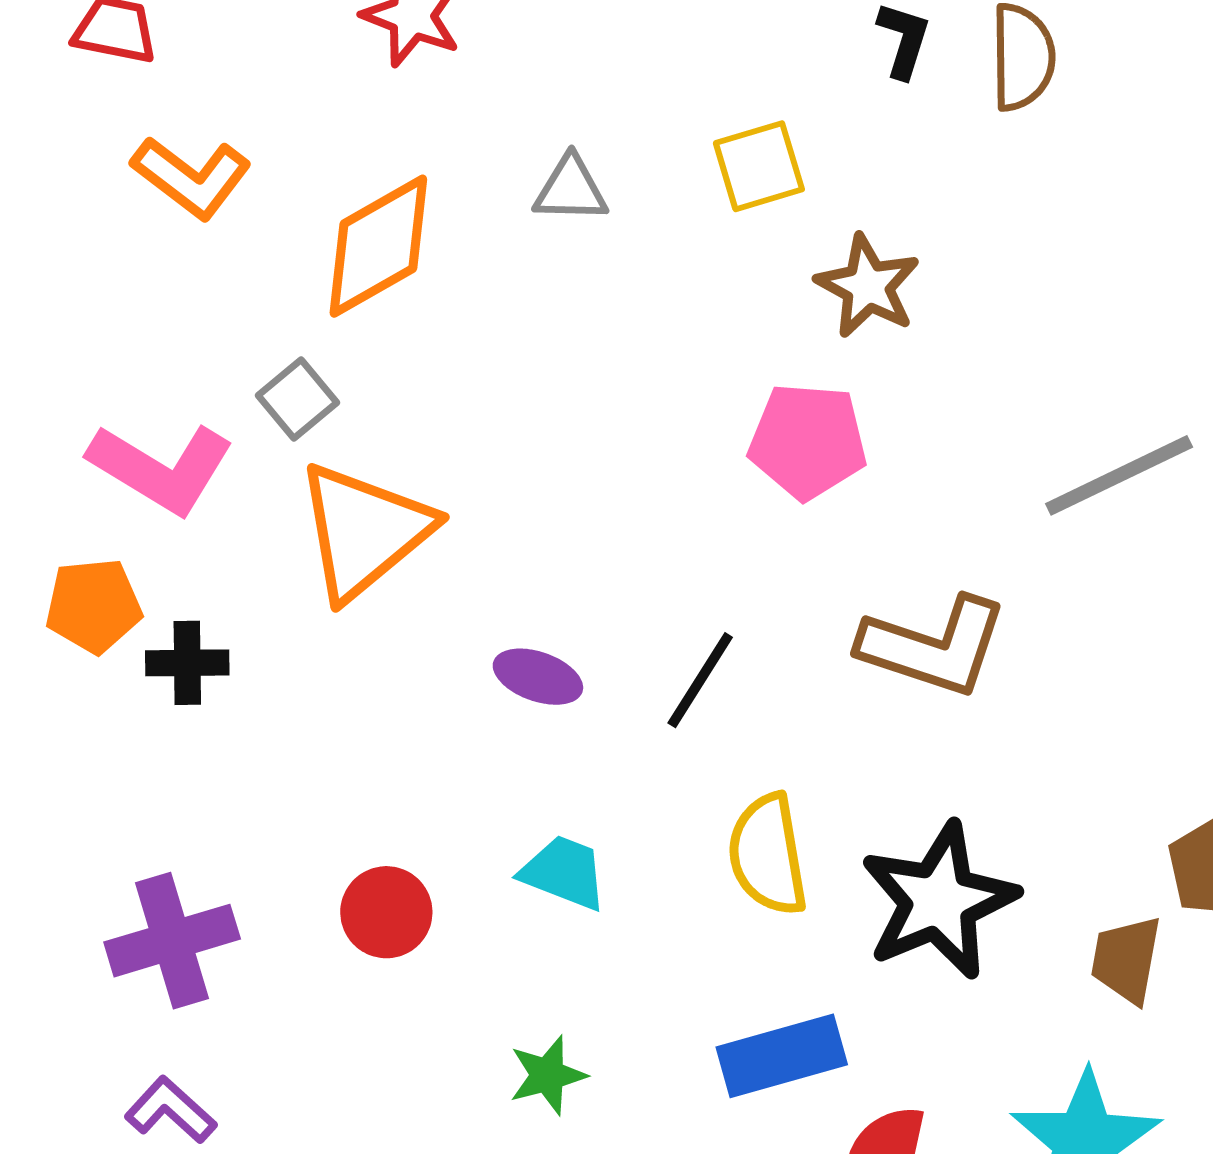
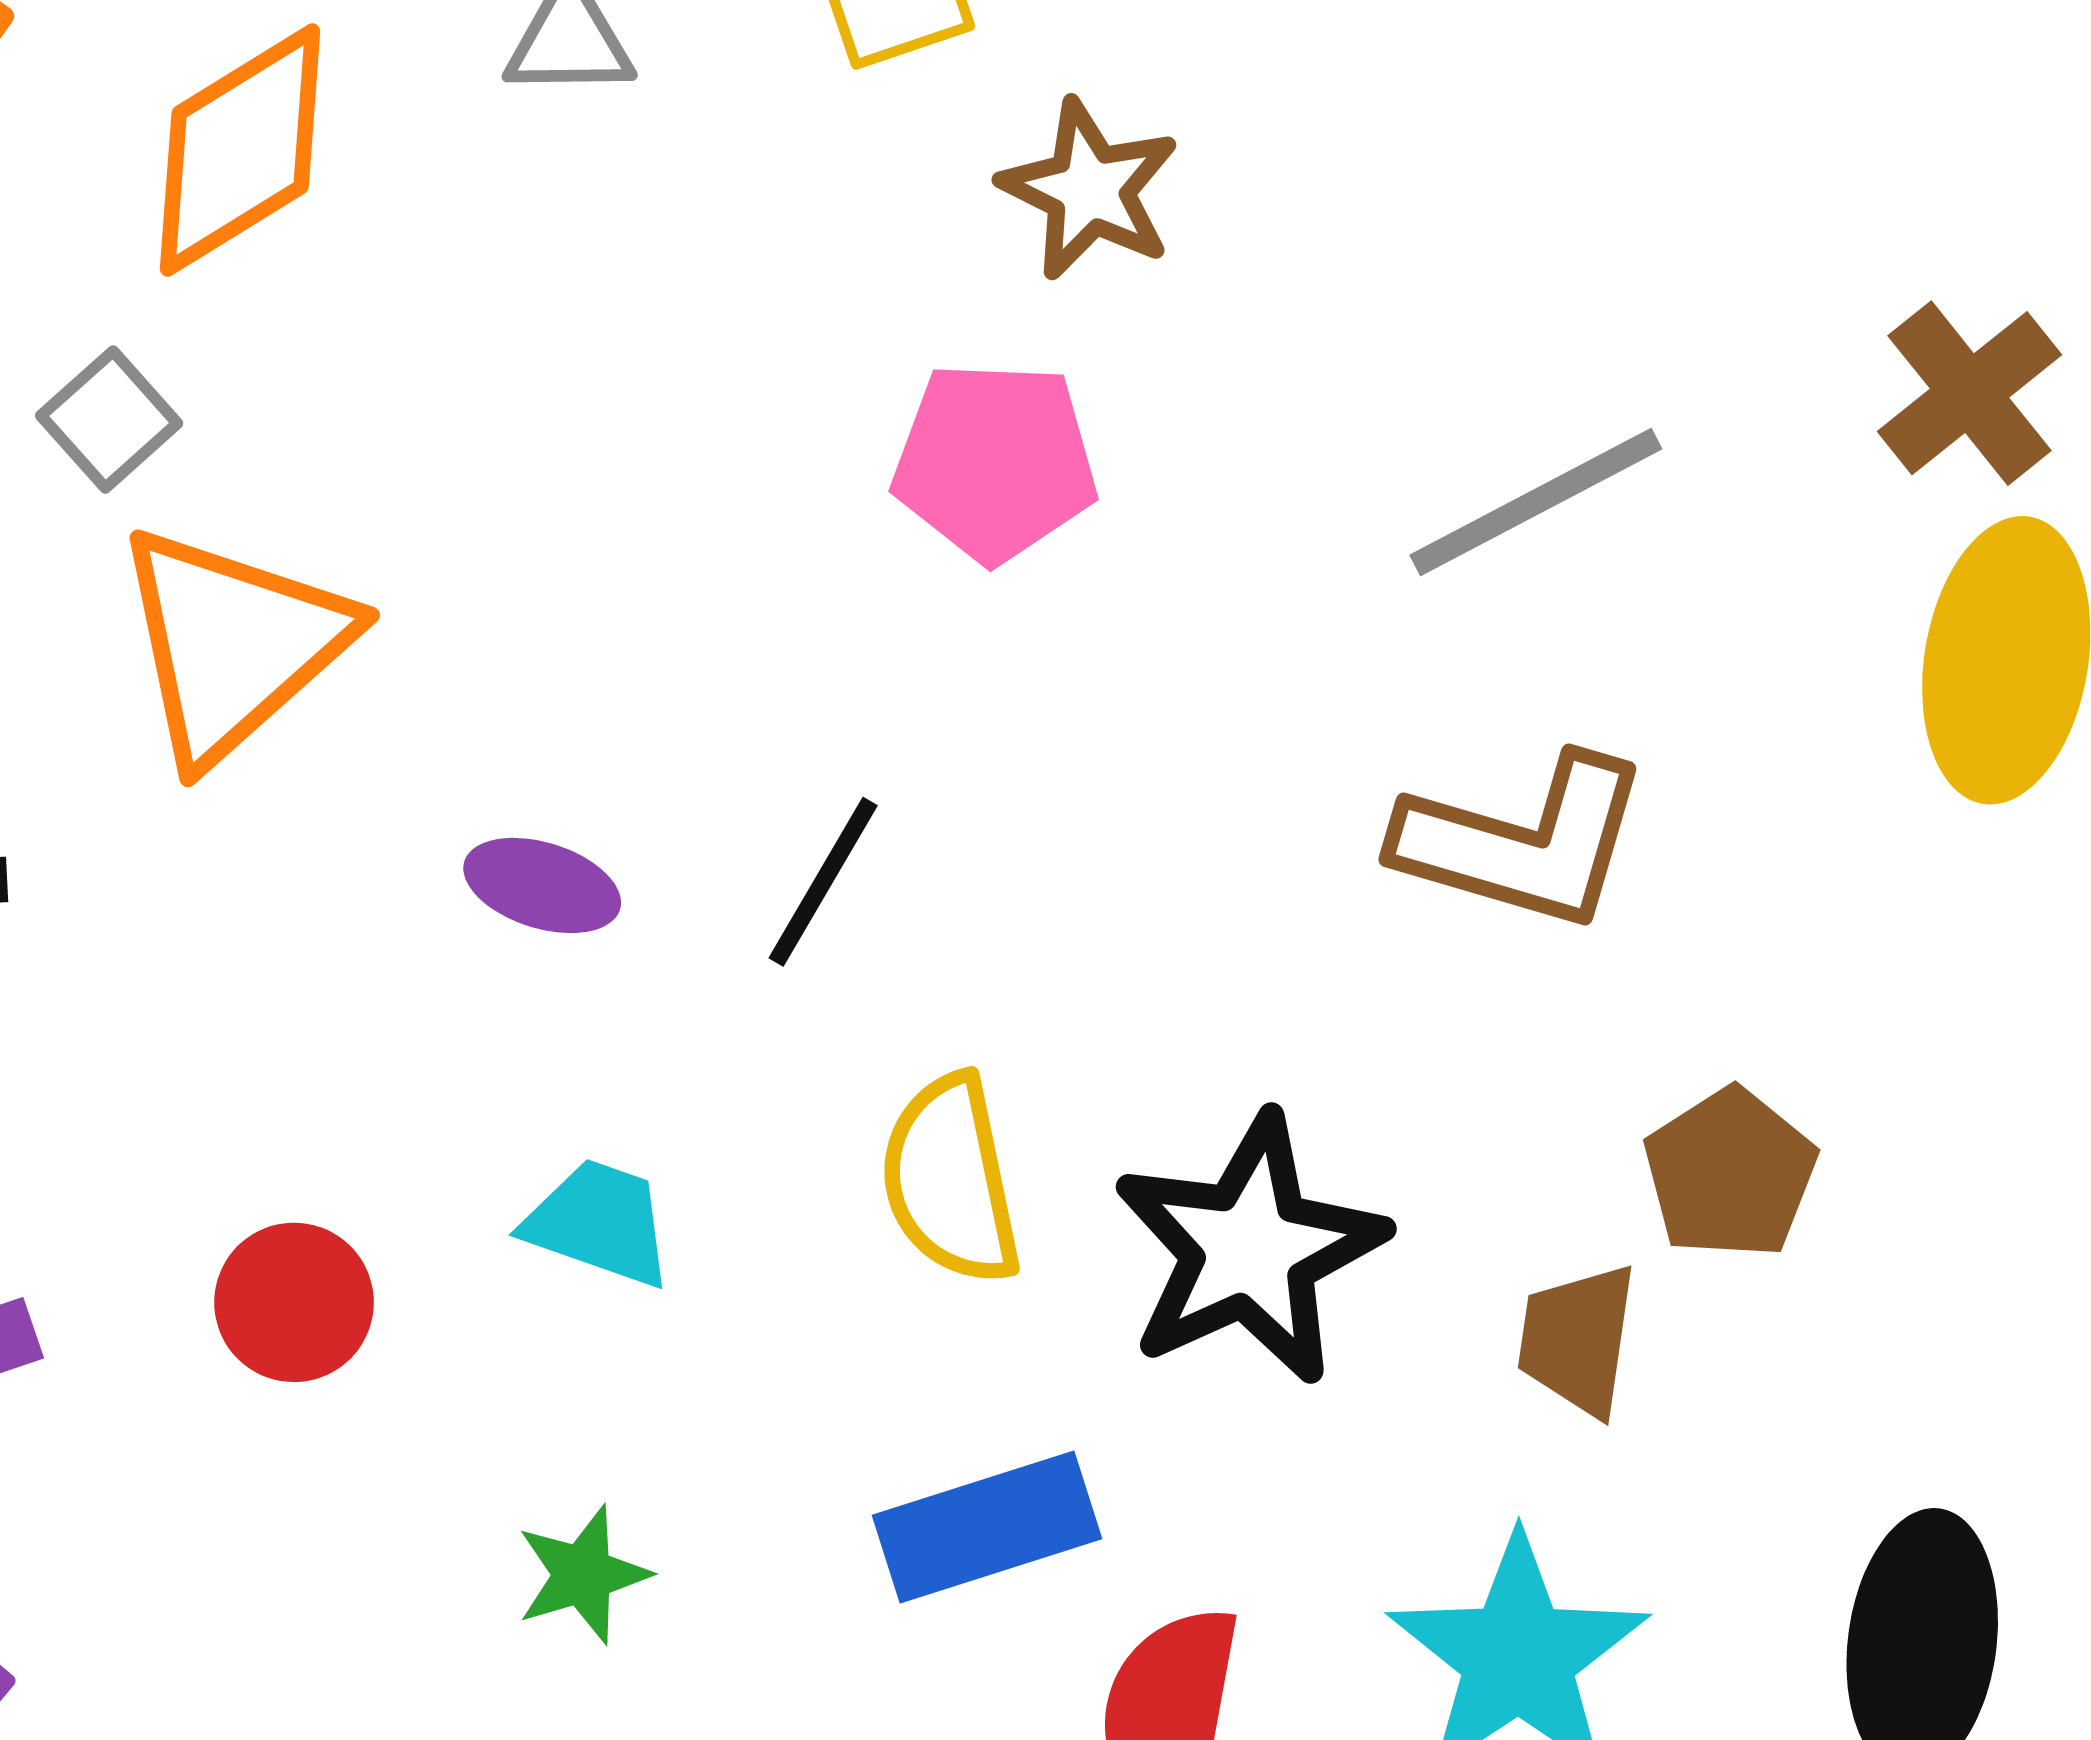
brown L-shape: (933, 646) -> (1523, 842), moved

